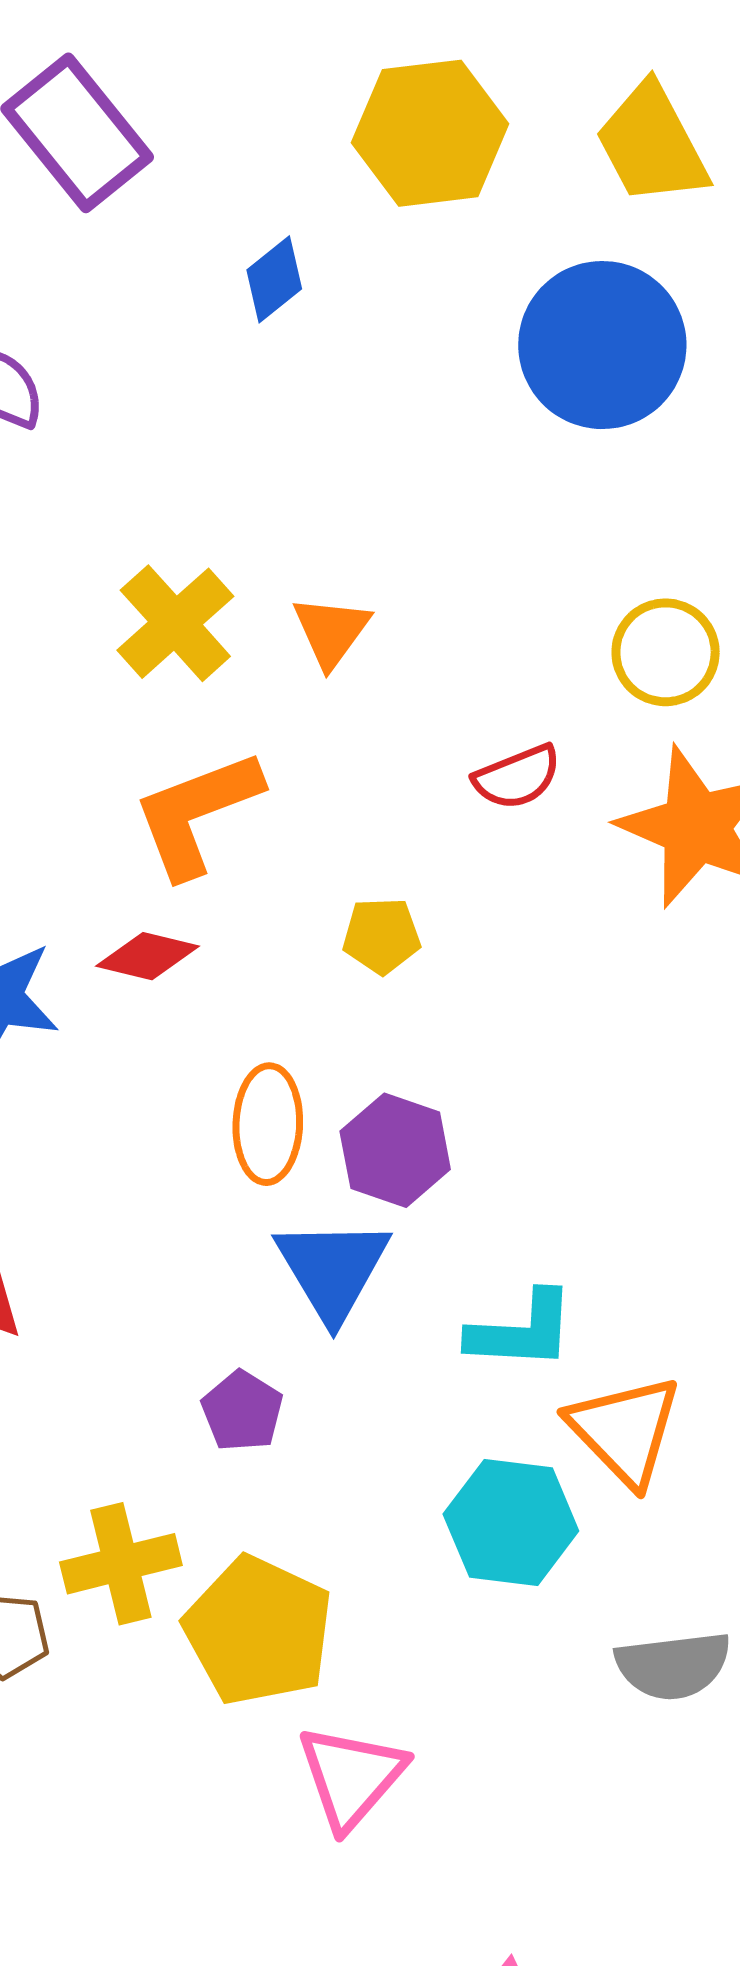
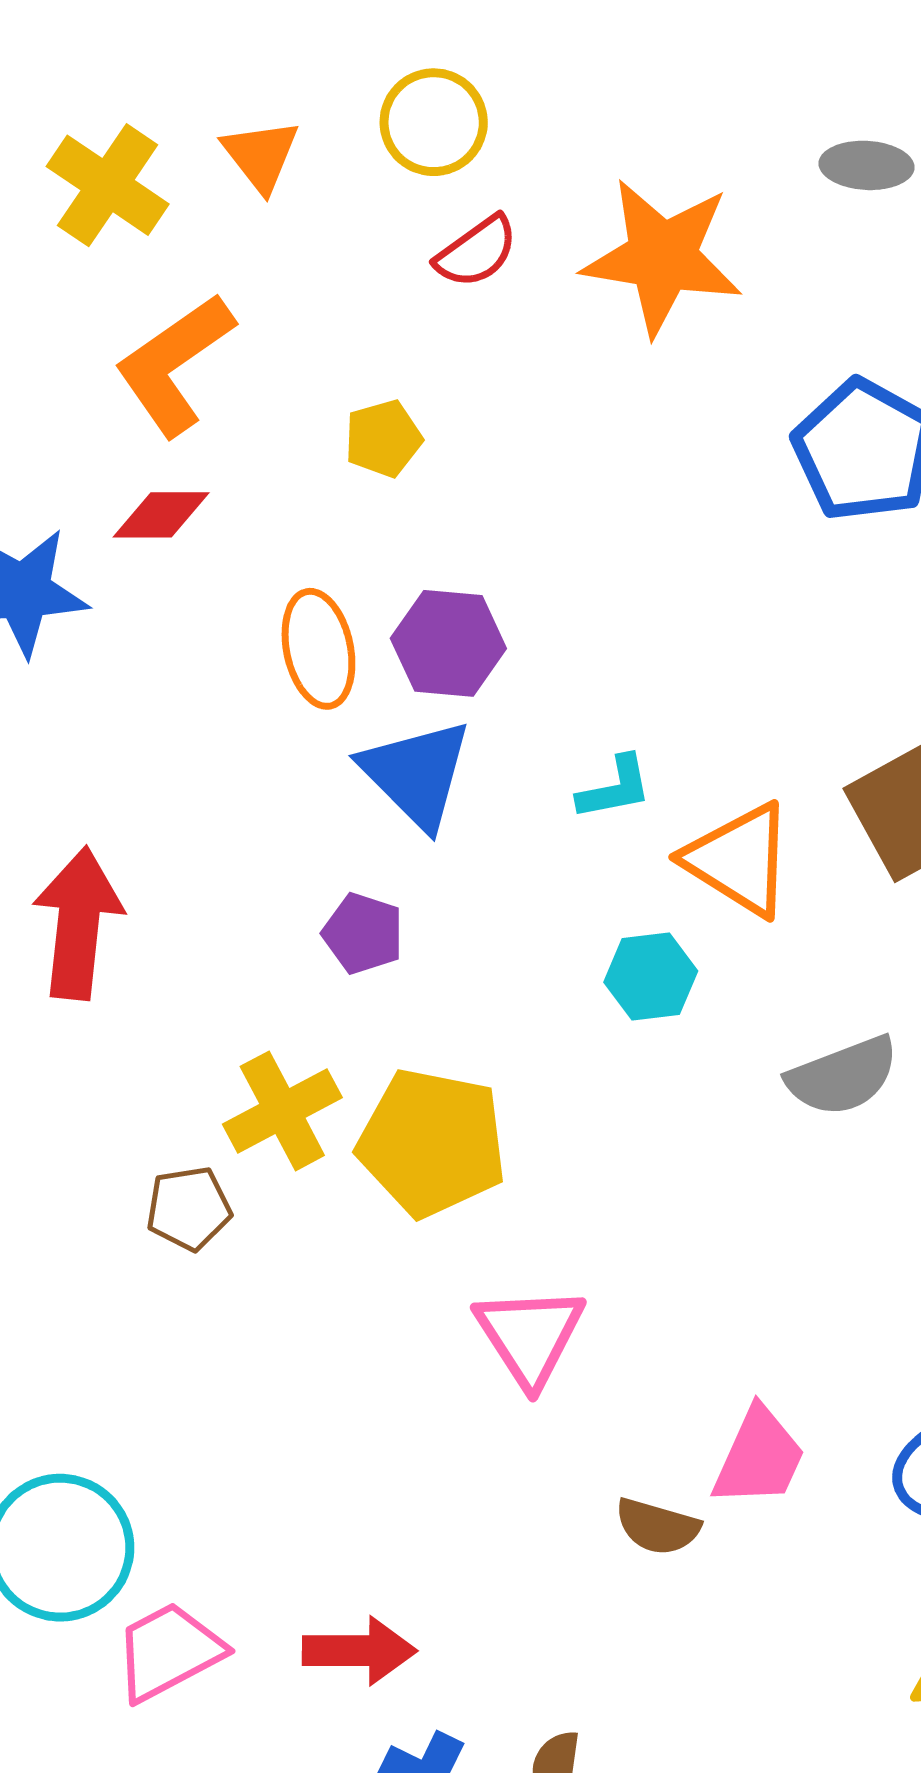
yellow circle: (666, 652) -> (434, 122), moved
cyan L-shape: (522, 1331) -> (615, 788), size x0.7
cyan hexagon: (511, 1523) -> (651, 977), size x0.7
pink triangle: (351, 1777) -> (530, 1336), moved

